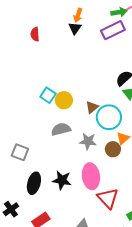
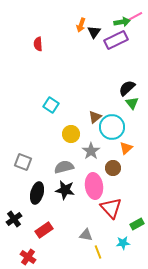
black triangle: (75, 28) -> (94, 32), moved
yellow circle: (64, 100) -> (71, 134), moved
gray semicircle: (61, 129) -> (64, 167), moved
gray star: (88, 141) -> (91, 151), turned 30
brown circle: (113, 149) -> (113, 168), moved

